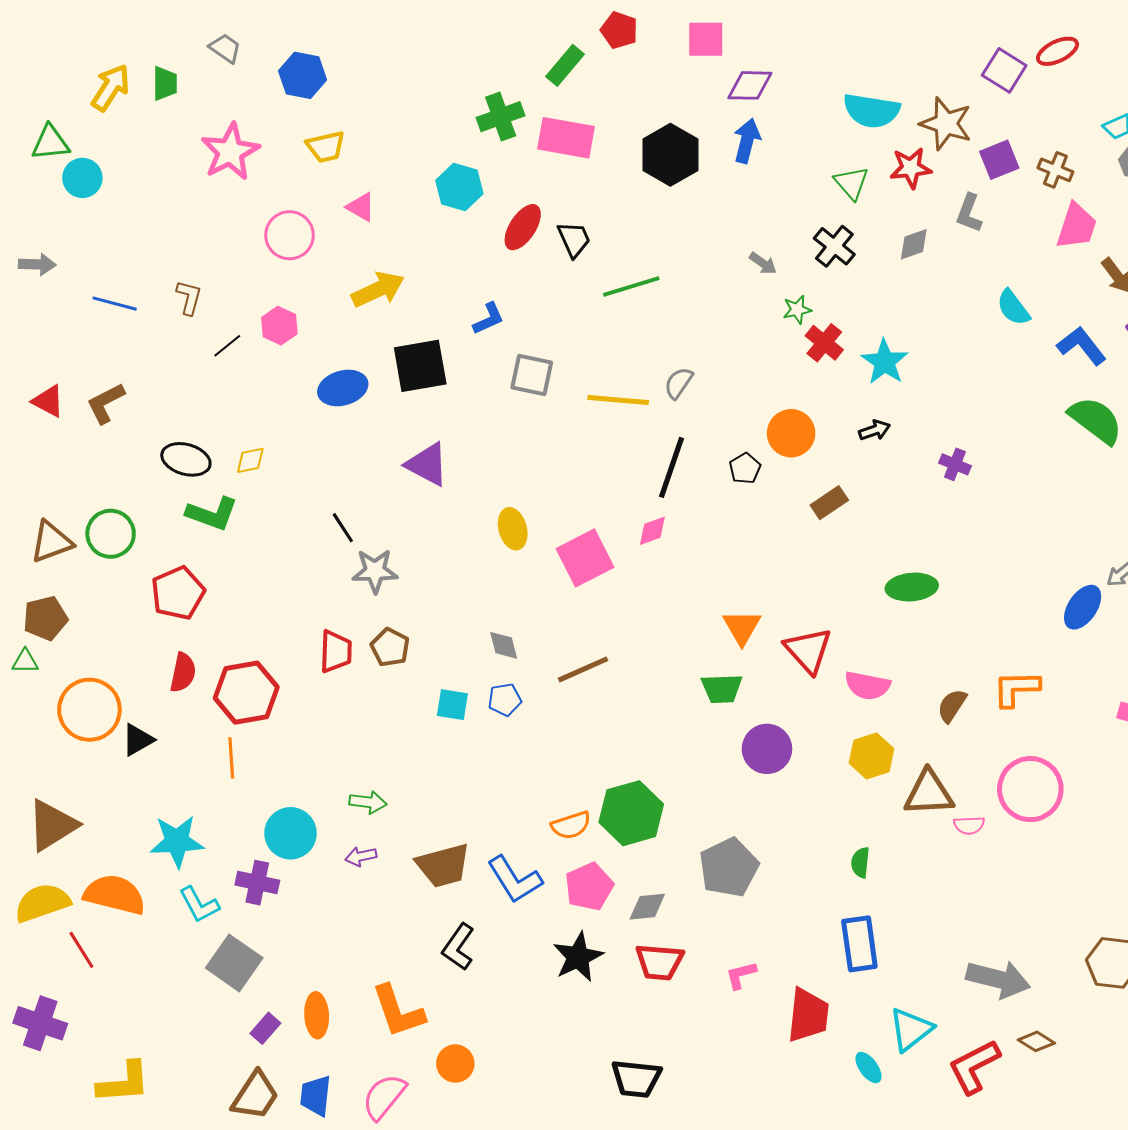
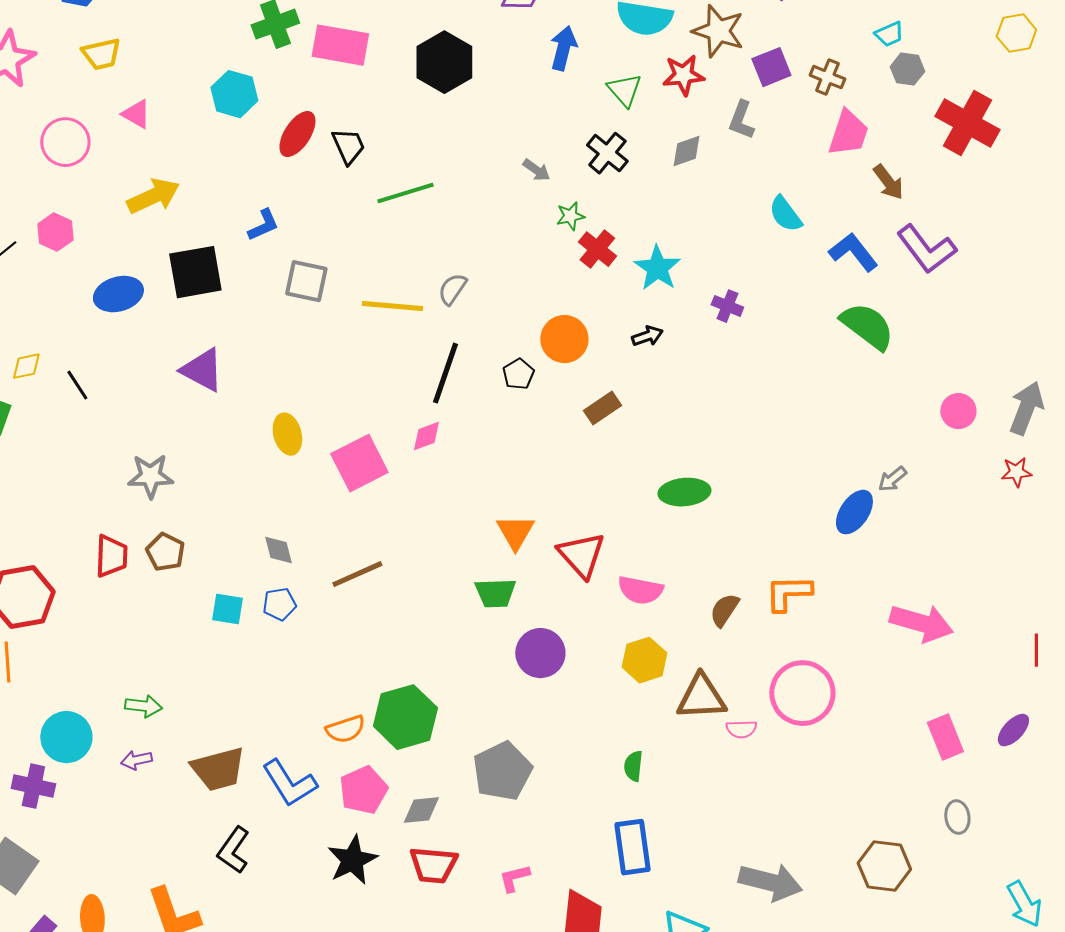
blue arrow: (747, 141) -> (563, 48), moved
purple cross: (955, 464) -> (727, 306), moved
black line: (343, 528) -> (77, 385), moved

